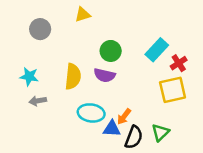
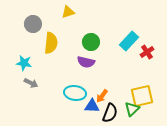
yellow semicircle: (73, 76) -> (51, 43), moved
yellow square: (173, 90) -> (142, 96), moved
gray arrow: (38, 101) -> (31, 83), turned -144

